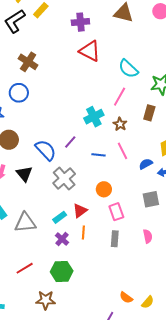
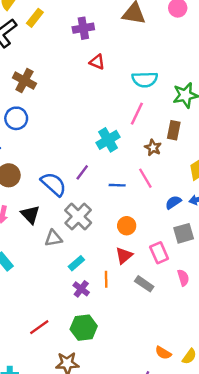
red triangle: (90, 51) -> (97, 62), size x0.6
cyan semicircle: (128, 69) -> (145, 79), turned -40
brown star: (120, 124) -> (153, 148), moved
blue semicircle: (146, 164) -> (173, 202), moved
red triangle: (80, 211) -> (124, 256), moved
pink rectangle: (116, 212) -> (159, 253), moved
gray triangle: (25, 223) -> (53, 238), moved, size x0.7
gray rectangle: (115, 239) -> (144, 284), turned -56

